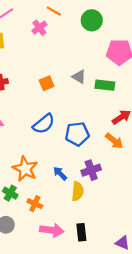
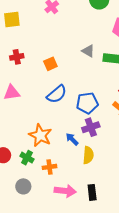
orange square: (47, 83) -> (50, 64), moved
purple cross: (91, 170) -> (91, 127), moved
orange cross: (35, 204) -> (49, 167), turned -32

